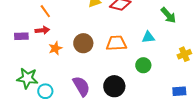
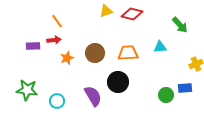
green circle: (143, 65) -> (166, 95), moved
green star: (27, 78) -> (27, 90), moved
black circle: (114, 86) -> (118, 82), moved
blue rectangle: (179, 91) -> (185, 88), moved

